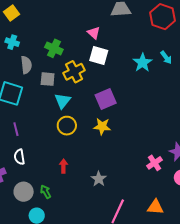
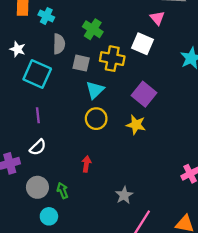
pink triangle: (94, 33) -> (157, 18), moved
yellow cross: (74, 72) -> (112, 59), turned 30
purple square: (106, 99) -> (144, 94), turned -35
white semicircle: (19, 157) -> (38, 147), turned -133
gray star: (99, 179) -> (124, 195), moved

